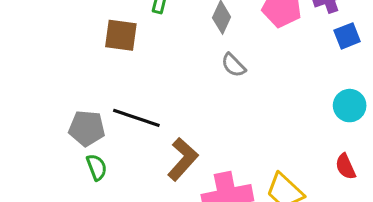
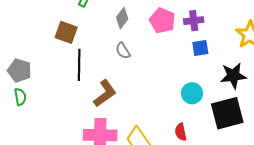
brown square: (121, 35) -> (66, 32), moved
black line: (136, 118) -> (79, 65), moved, turned 60
brown L-shape: (183, 159) -> (105, 93), moved

